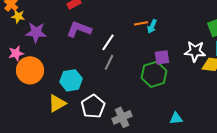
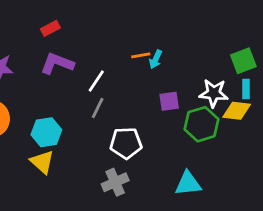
green hexagon: (154, 74) -> (202, 124), moved
yellow triangle: (57, 103) -> (42, 162), moved, turned -48
white pentagon: (93, 106) -> (126, 143), moved, turned 30
cyan triangle: (176, 118) -> (188, 184), size x1.5

